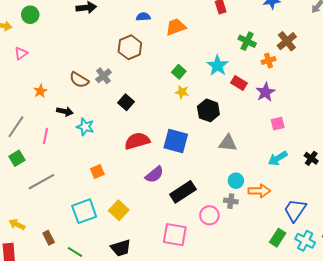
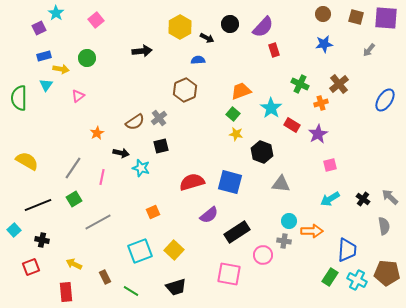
orange trapezoid: (176, 27) -> (241, 91), moved
brown semicircle: (79, 80) -> (135, 122), turned -66
black square: (126, 102) -> (161, 146), moved, turned 35
blue trapezoid: (295, 210) -> (347, 250), turned 150

